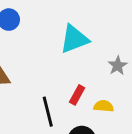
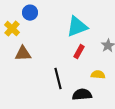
red rectangle: (77, 95) -> (79, 52), moved

